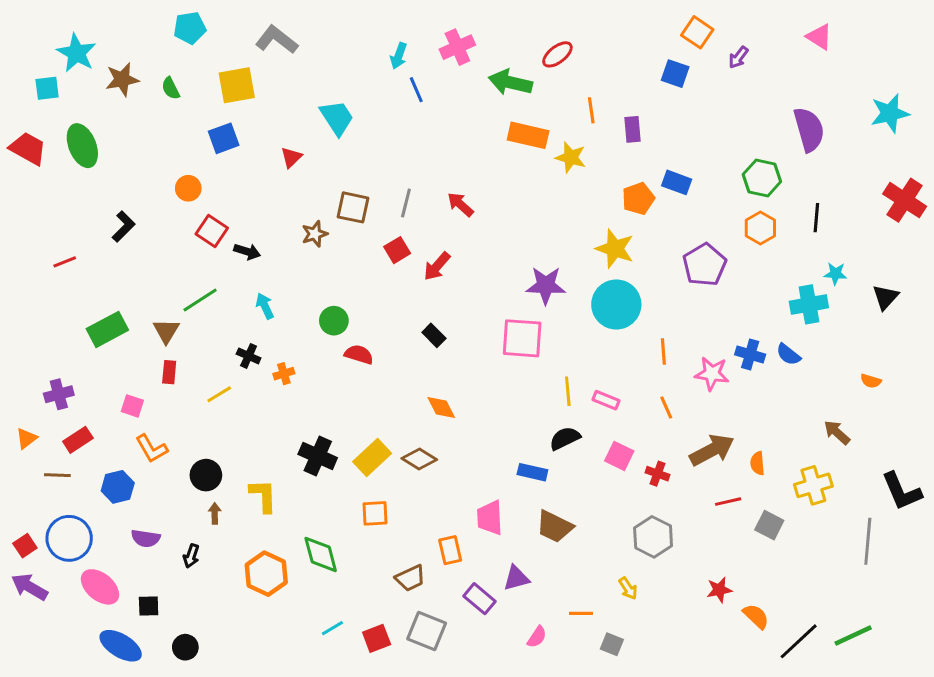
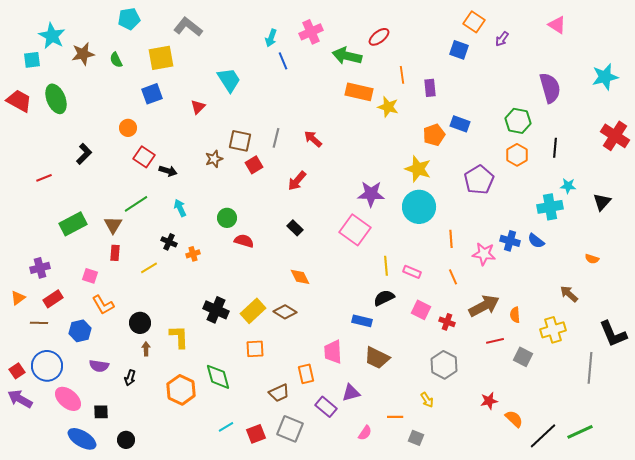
red square: (397, 250) -> (254, 165), moved
pink square: (522, 338) -> (355, 230), turned 32

